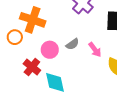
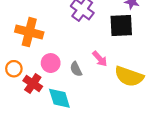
orange circle: (15, 37) -> (14, 69), moved
gray semicircle: (72, 44) -> (76, 69), moved, turned 104

